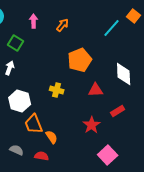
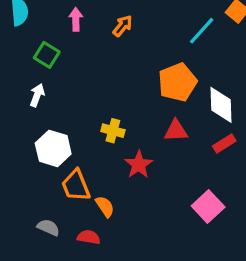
orange pentagon: (80, 60) -> (177, 82), moved
red rectangle: (118, 111) -> (224, 144), moved
red star: (92, 125) -> (139, 165), moved
pink square: (108, 155) -> (208, 206), moved

